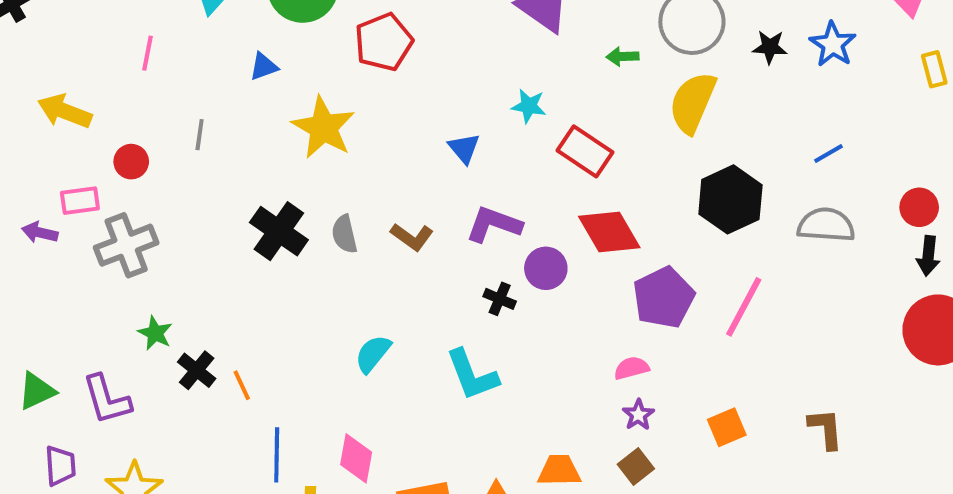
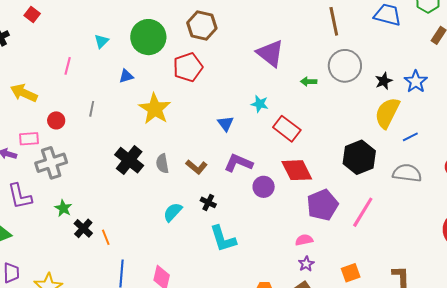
black star: (770, 47) -> (384, 81), turned -30
yellow semicircle: (693, 103) -> (387, 113), moved
black cross: (500, 299) -> (208, 202), moved
cyan semicircle: (373, 354) -> (173, 212), moved
purple L-shape: (107, 399) -> (20, 196), moved

